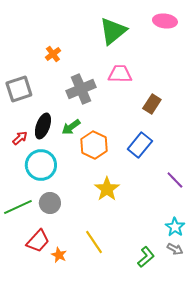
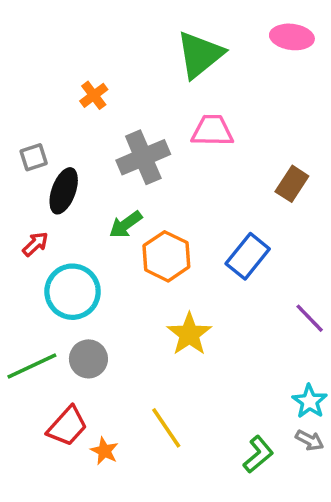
gray square: (19, 89) -> (34, 157), size x0.6
brown rectangle: (152, 104) -> (292, 184), moved
black ellipse: (43, 126) -> (64, 191), moved

